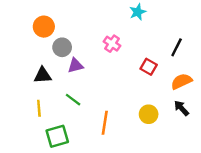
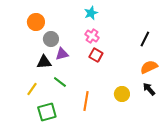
cyan star: (138, 12) -> (91, 13), moved
red square: (149, 67) -> (96, 55), moved
black triangle: (43, 75) -> (44, 62), moved
yellow line: (39, 108) -> (32, 89), turned 40

